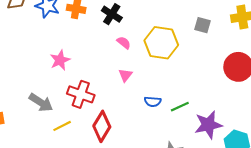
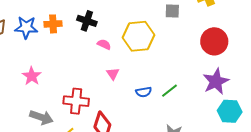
pink star: (60, 60) -> (32, 76), moved
purple star: (208, 125) -> (216, 81), moved

